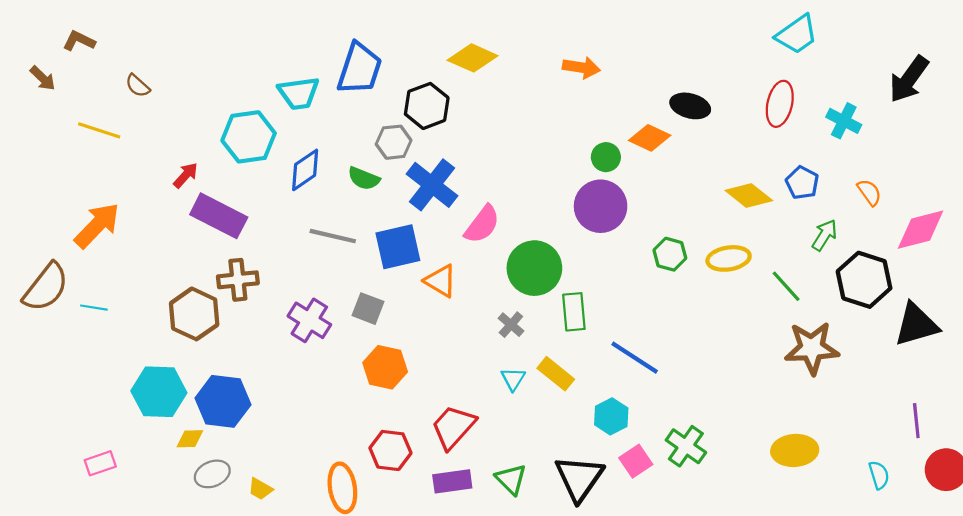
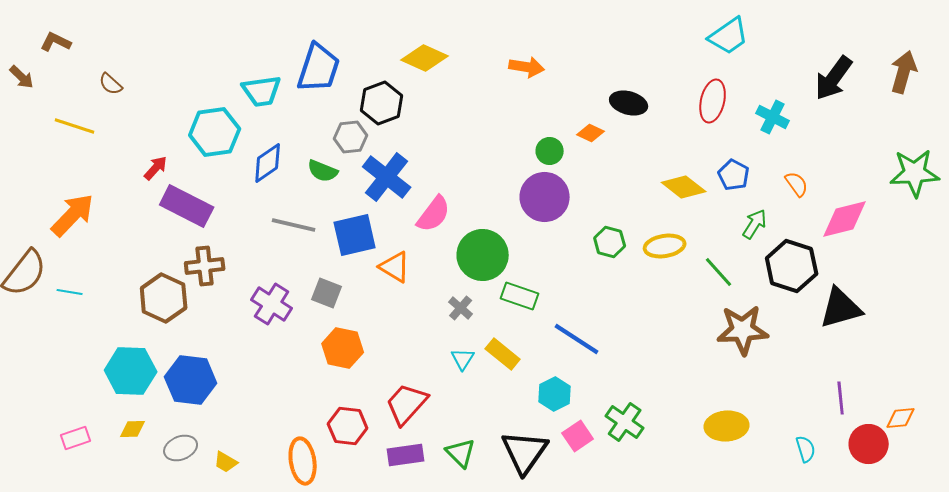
orange diamond: (650, 138) -> (591, 133), size x0.7
green rectangle: (574, 312) -> (520, 296), turned -66
yellow diamond: (190, 439) -> (133, 429), moved

